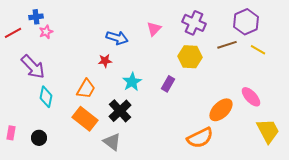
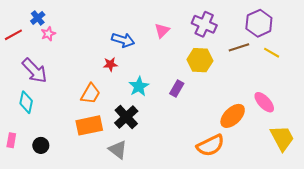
blue cross: (36, 17) -> (38, 18), turned -32
cyan diamond: (46, 97) -> (26, 102), moved
orange rectangle: (85, 119) -> (89, 125), turned -50

